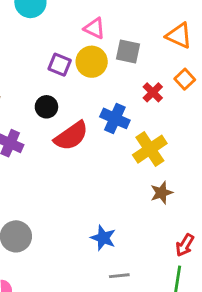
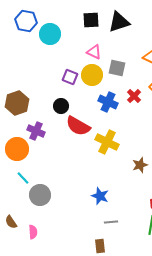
blue cross: (115, 118) -> (108, 102), moved
red semicircle: (71, 136) -> (78, 126), turned 65
yellow cross: (150, 149) -> (107, 142), moved, turned -30

